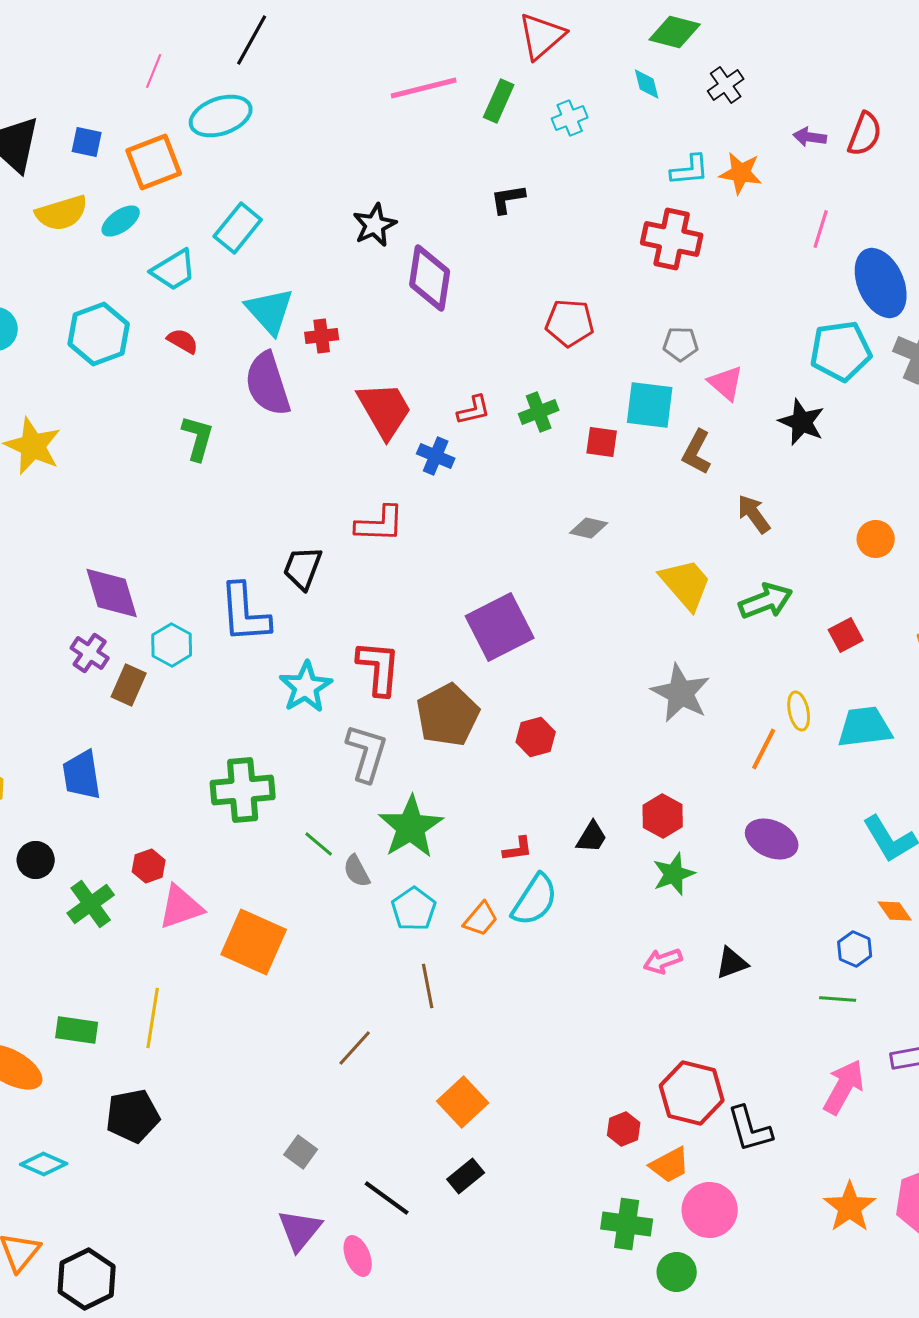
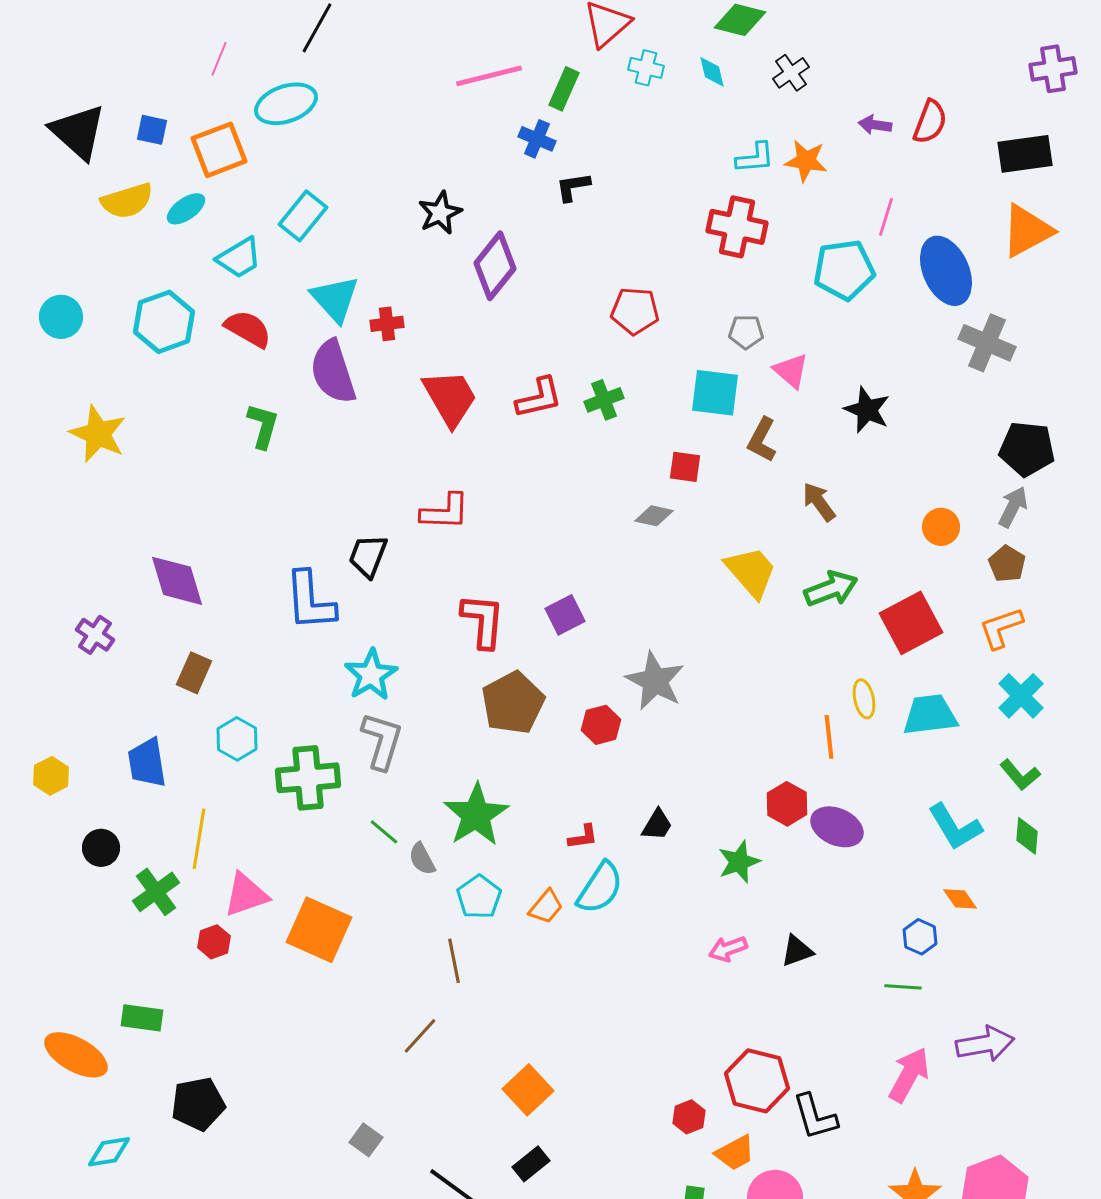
cyan cross: (570, 118) -> (646, 68), moved, turned 36
purple diamond: (430, 278) -> (495, 266), turned 30
red semicircle: (183, 341) -> (248, 329), size x1.5
cyan pentagon: (841, 351) -> (844, 270), moved
red L-shape: (474, 410) -> (539, 398), size x1.4
red square: (602, 442) -> (685, 467), moved
blue cross: (436, 456) -> (537, 139), moved
purple square: (500, 627) -> (565, 615), size x0.6
red square: (846, 635) -> (911, 623), size x1.8
cyan hexagon: (172, 645) -> (237, 739), moved
purple cross: (90, 653) -> (95, 635), moved
red L-shape: (379, 668) -> (483, 621), moved
gray star: (681, 693) -> (655, 681), moved
orange line: (764, 749) -> (829, 737), turned -33
gray L-shape: (367, 753) -> (382, 741), moved
red hexagon: (663, 816) -> (787, 804), moved
red hexagon: (149, 866) -> (214, 942), moved
brown line: (428, 986) -> (454, 961), moved
yellow line: (153, 1018) -> (199, 839), moved
cyan diamond: (44, 1164) -> (109, 1152), turned -33

